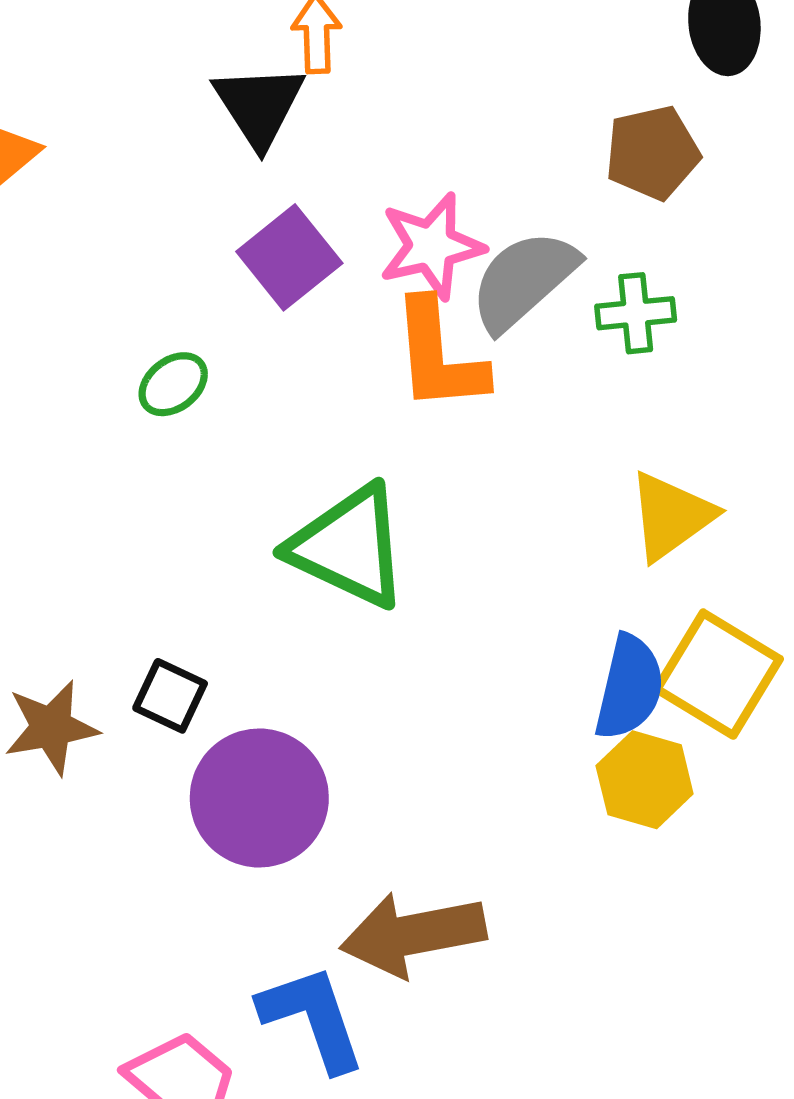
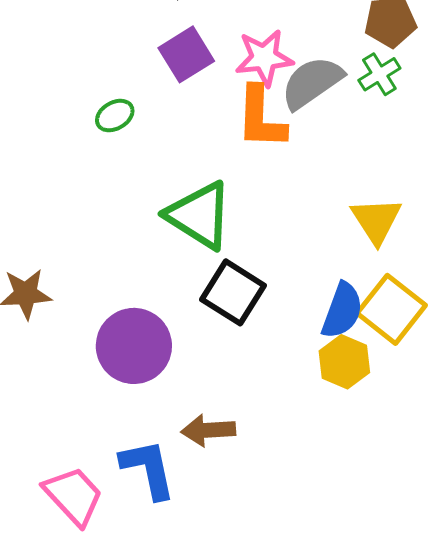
green cross: (636, 313) -> (379, 74), moved, turned -33
yellow triangle: (671, 516) -> (376, 220), turned -34
black square: (170, 696) -> (233, 292), moved, size x1.6
brown arrow: (413, 934) -> (208, 430), size x0.7

